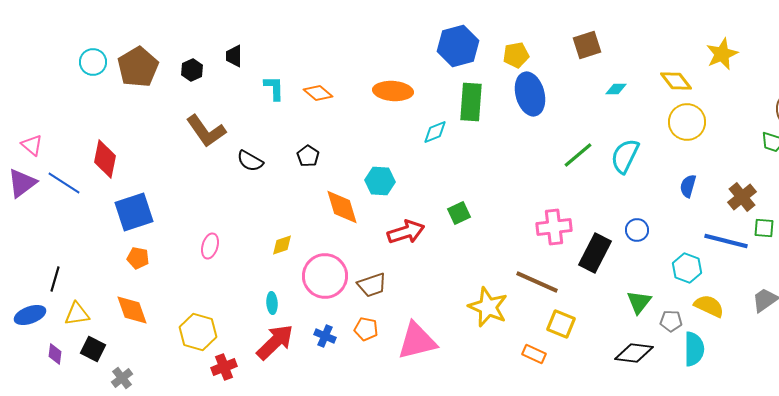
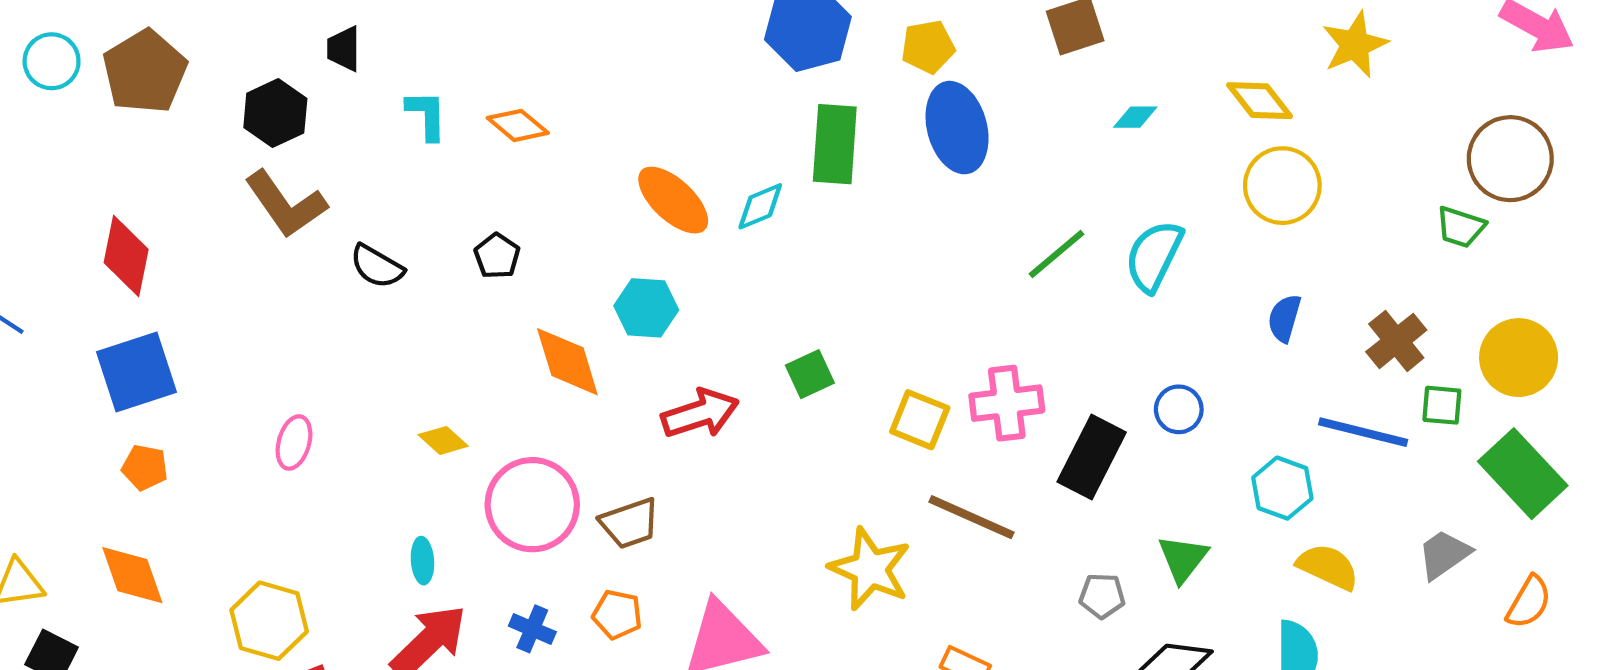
black hexagon: (192, 70) -> (275, 113), moved, size x1.4
orange ellipse: (393, 91) -> (673, 200), moved, turned 39
red diamond: (105, 159) -> (126, 256), moved
yellow diamond: (282, 245) -> (443, 440), turned 60
gray pentagon: (671, 321) -> (1102, 596), moved
yellow square: (561, 324) -> (920, 420), moved

